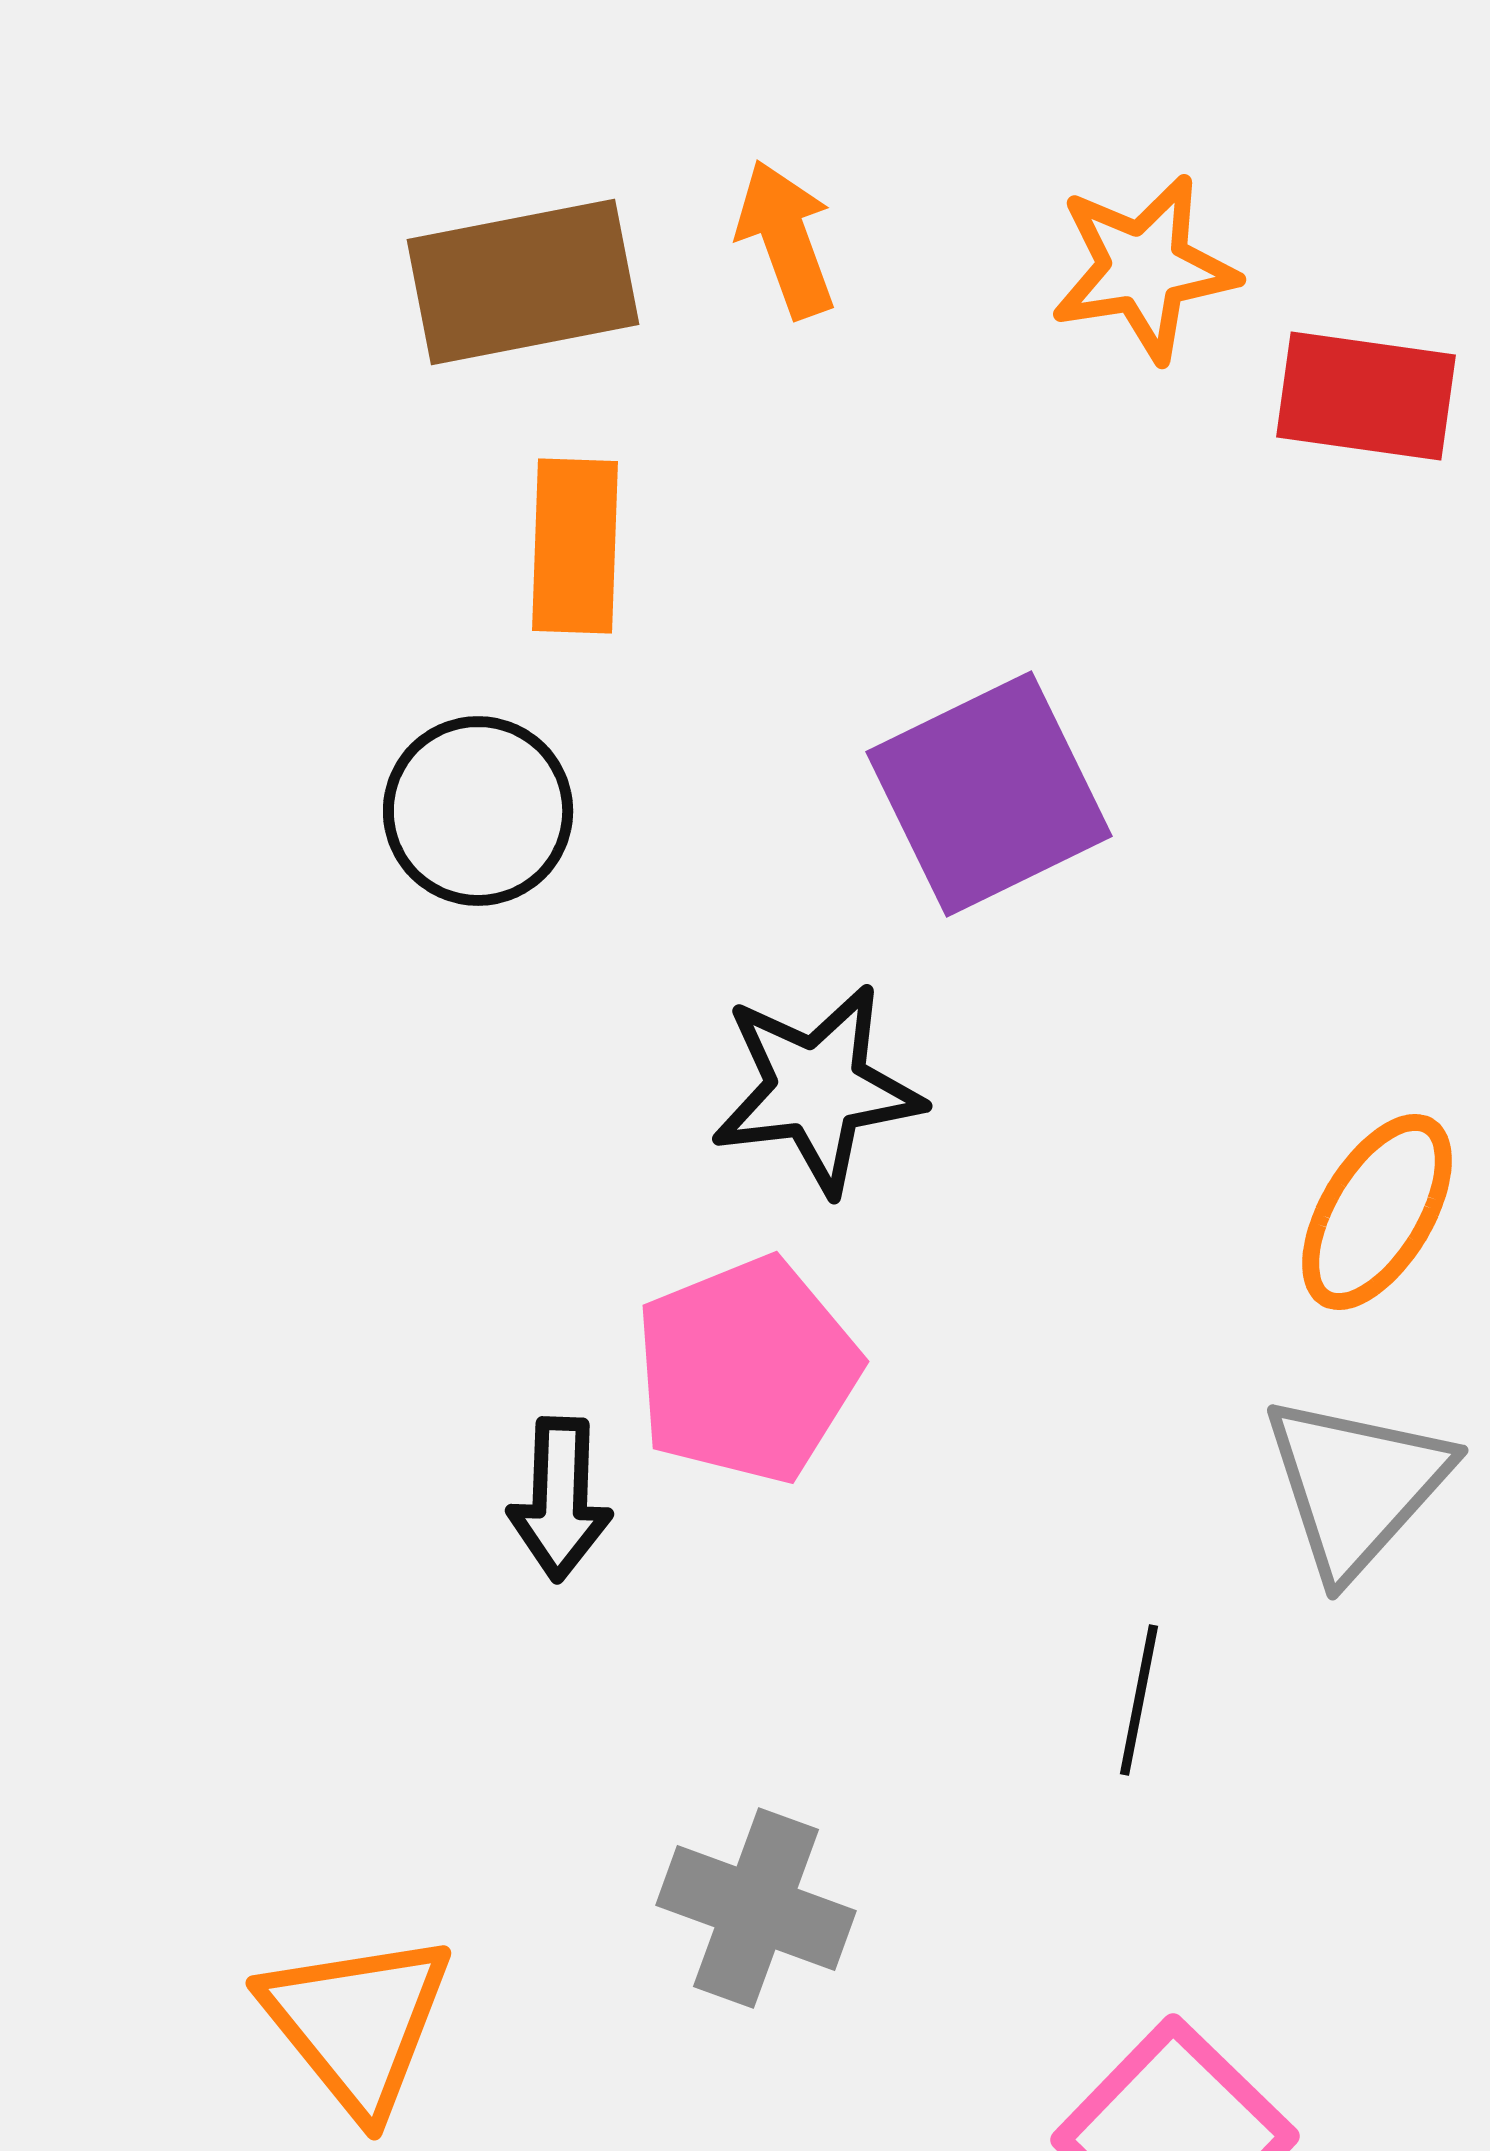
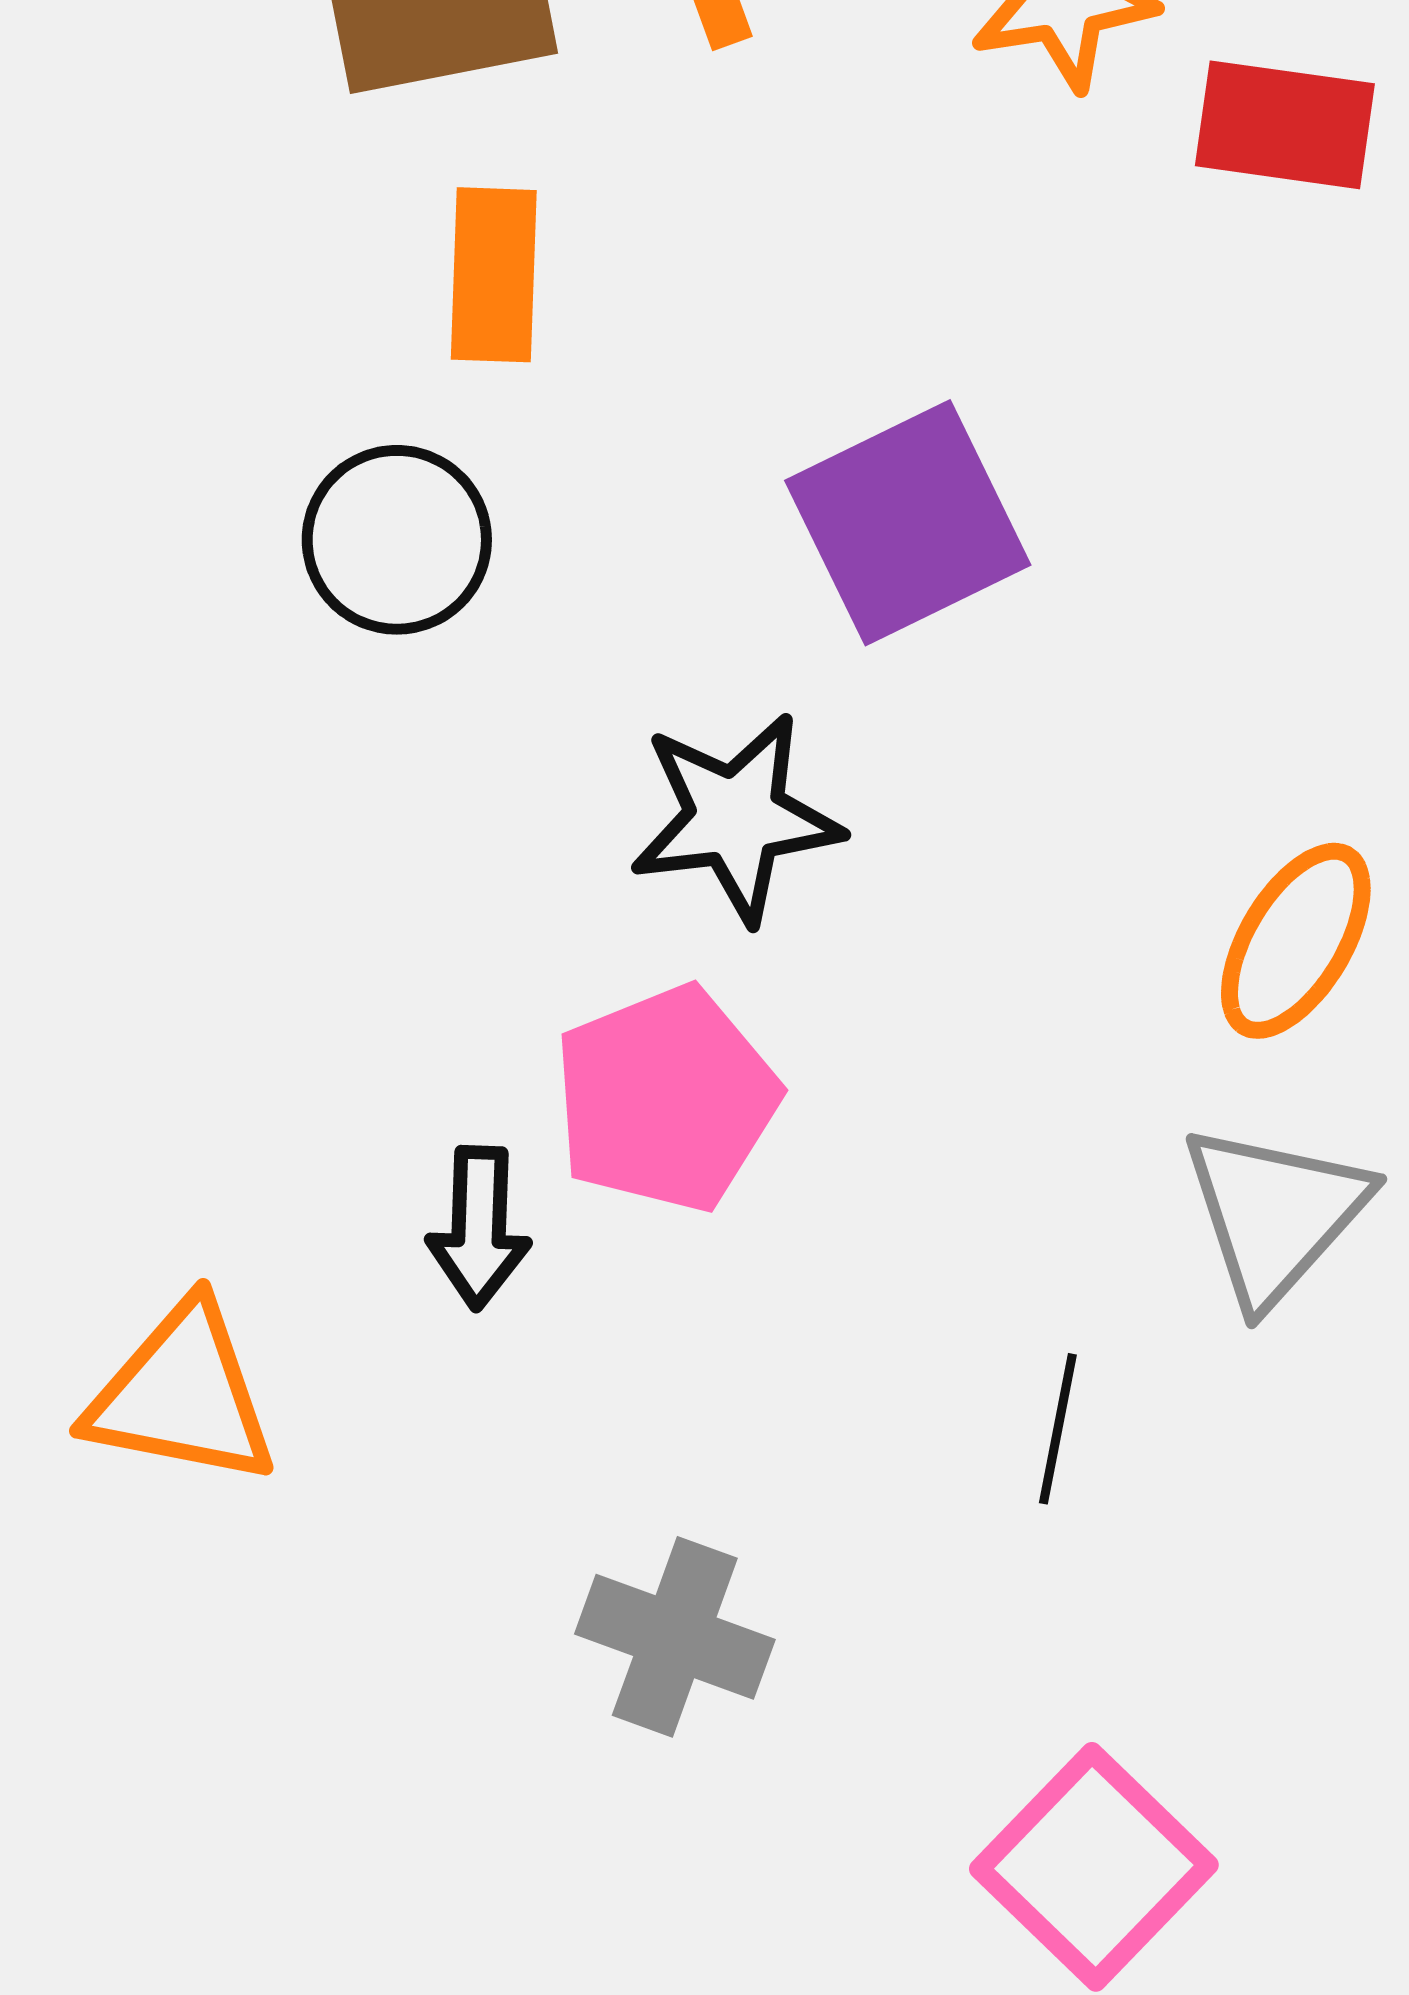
orange triangle: (357, 2023) -> (182, 1395), moved, turned -40

